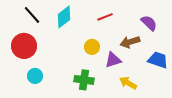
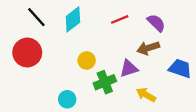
purple semicircle: (149, 23) -> (156, 23), moved
yellow circle: (92, 47) -> (87, 60), moved
cyan circle: (35, 76) -> (67, 99), moved
green cross: (84, 80) -> (105, 82), moved, turned -30

